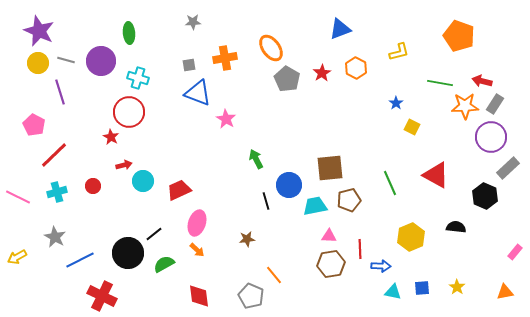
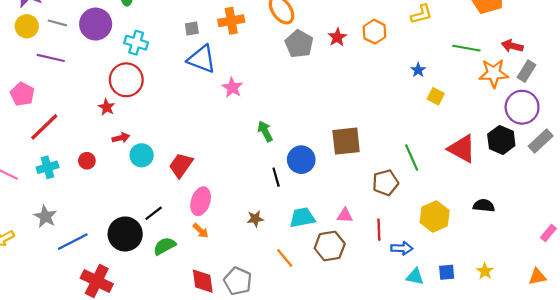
purple line: (60, 92) -> (51, 58), turned -60
red trapezoid: (179, 190) -> (181, 165), turned -30
black hexagon: (485, 196) -> (501, 140), moved
brown pentagon: (349, 200) -> (385, 183), moved
cyan trapezoid: (315, 206) -> (302, 218), moved
brown hexagon: (331, 264) -> (330, 246), moved
gray pentagon: (251, 296) -> (238, 281), moved

